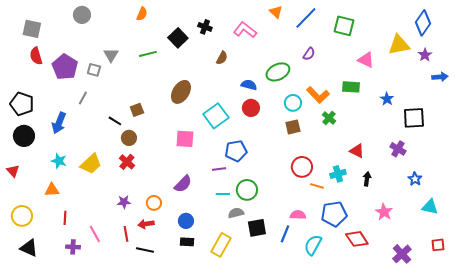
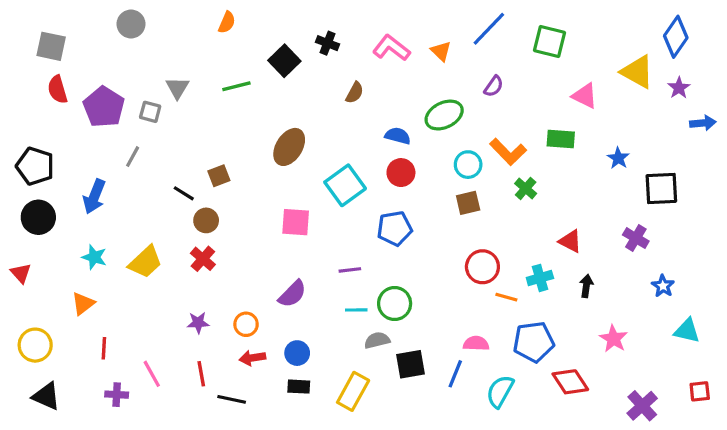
orange triangle: (276, 12) -> (441, 51), moved
yellow triangle: (399, 45) -> (637, 72), turned 40
blue pentagon: (236, 151) -> (395, 228), moved
orange triangle: (52, 190) -> (83, 304), turned -35
red arrow: (146, 224) -> (252, 358), moved

